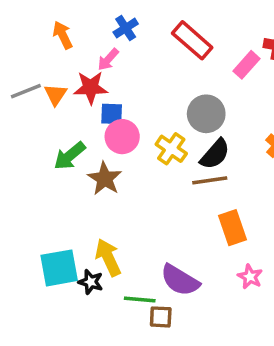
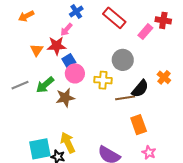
orange arrow: (63, 35) -> (26, 16), moved, turned -91
gray line: (26, 91) -> (20, 85), moved
blue square: (112, 114) -> (69, 61), turned -32
yellow cross: (171, 149) -> (103, 80), turned -30
black semicircle: (215, 154) -> (140, 89), moved
brown star: (105, 179) -> (65, 98), turned 30

